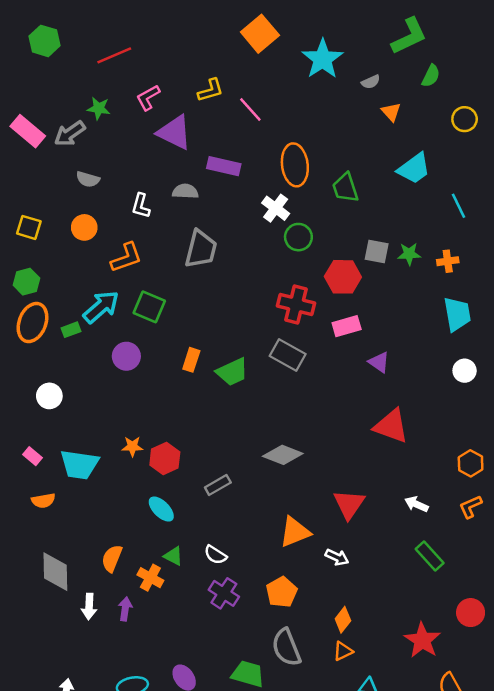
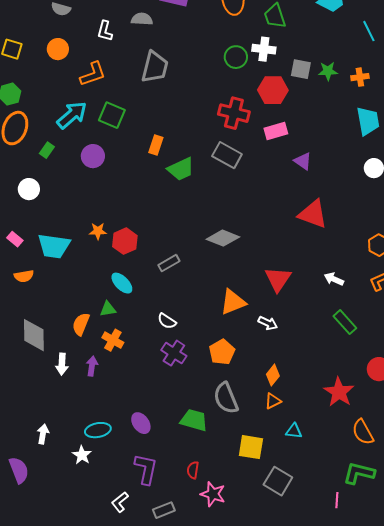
white cross: (276, 208) -> (264, 49), moved, turned -30
green rectangle: (71, 330) -> (47, 150), moved, turned -35
orange rectangle: (191, 360) -> (156, 145), moved
green triangle: (173, 556) -> (108, 309), moved, turned -36

